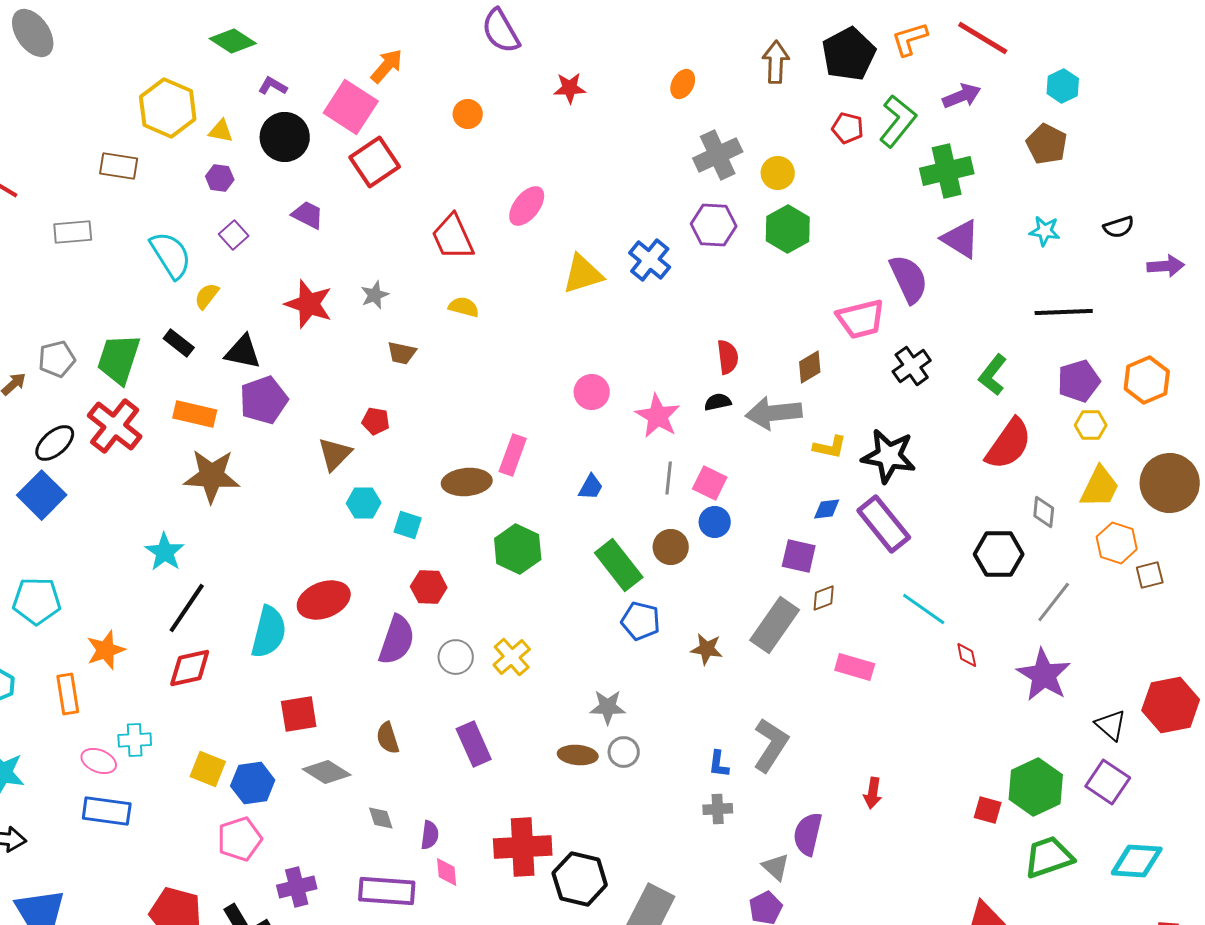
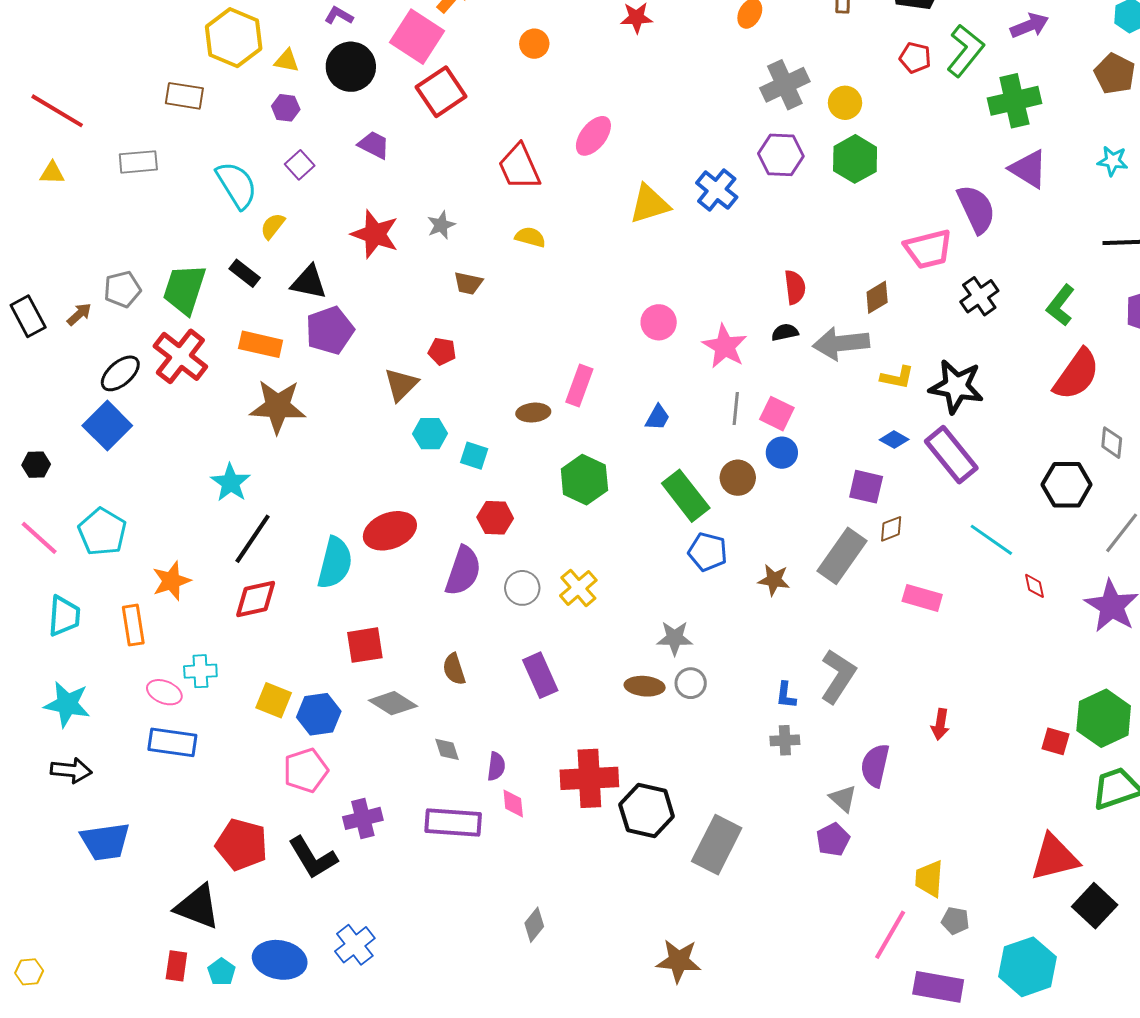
brown ellipse: (467, 482) -> (533, 413), size x0.7
blue diamond: (827, 509) -> (894, 440), turned 36
cyan pentagon: (37, 601) -> (102, 532), turned 30

